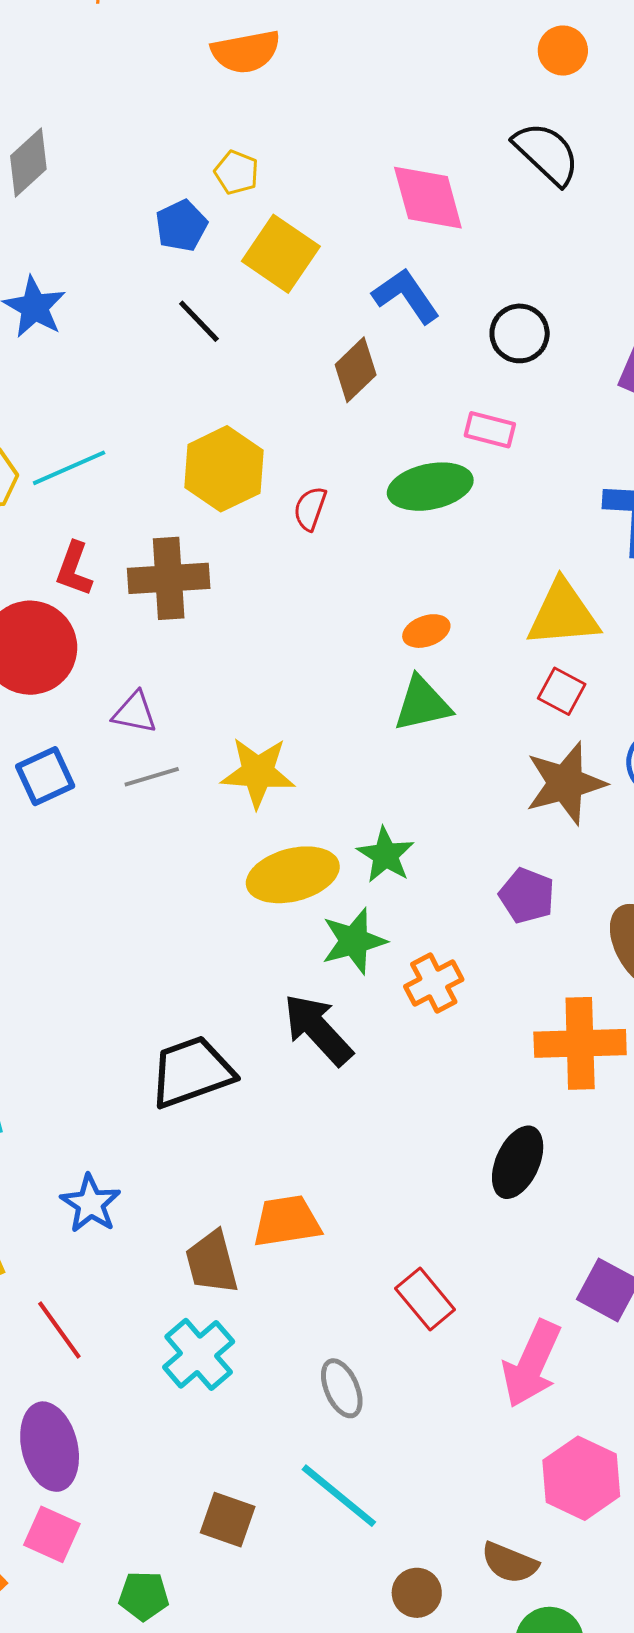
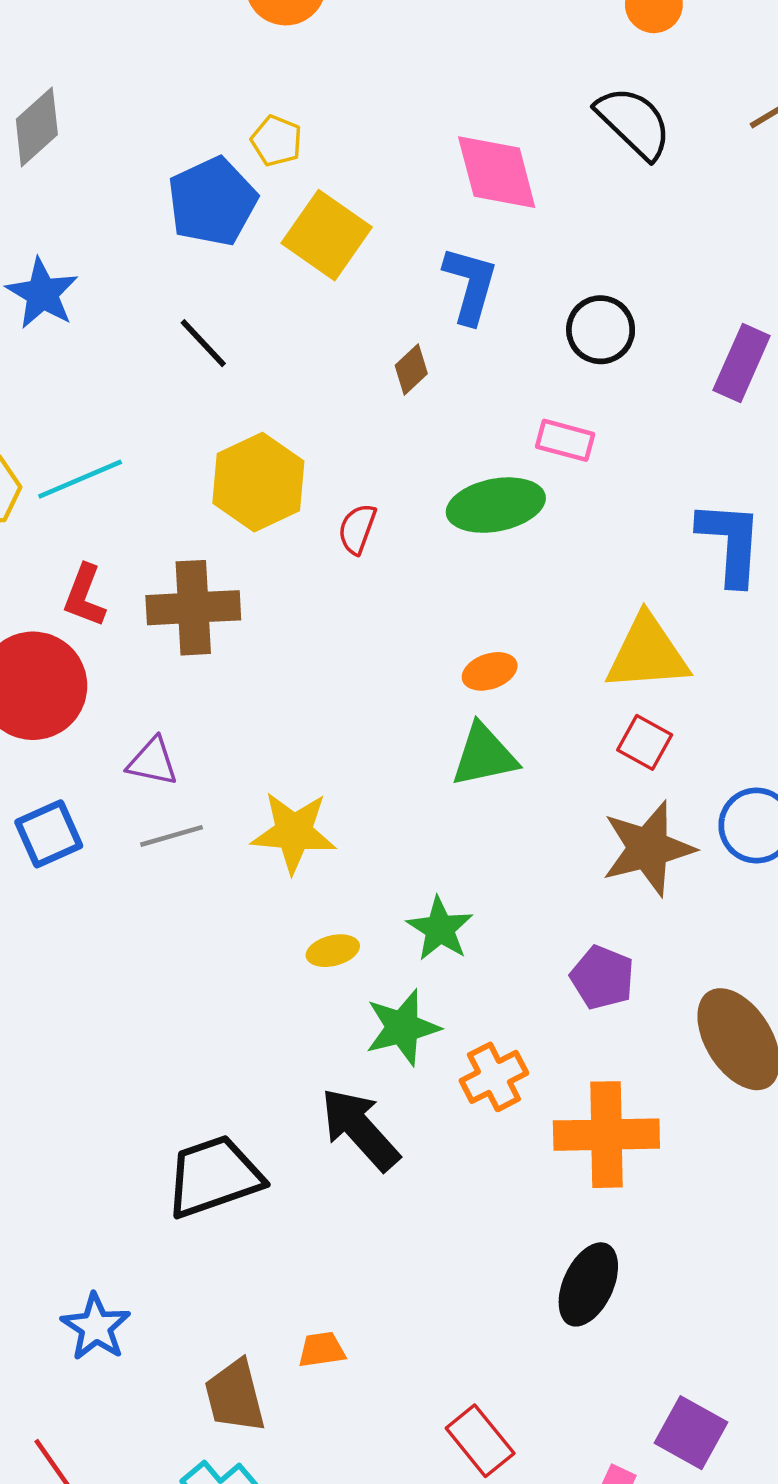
blue pentagon: (181, 226) -> (212, 202), size x1.5
blue L-shape: (406, 296) -> (470, 285), turned 50
black line: (199, 321) -> (203, 343), moved
brown diamond: (356, 370) -> (411, 369), size x0.7
yellow ellipse: (293, 875) -> (333, 951), size x0.5
orange cross: (580, 1043) -> (606, 1135), moved
orange trapezoid: (287, 1221) -> (322, 1350), size x0.6

